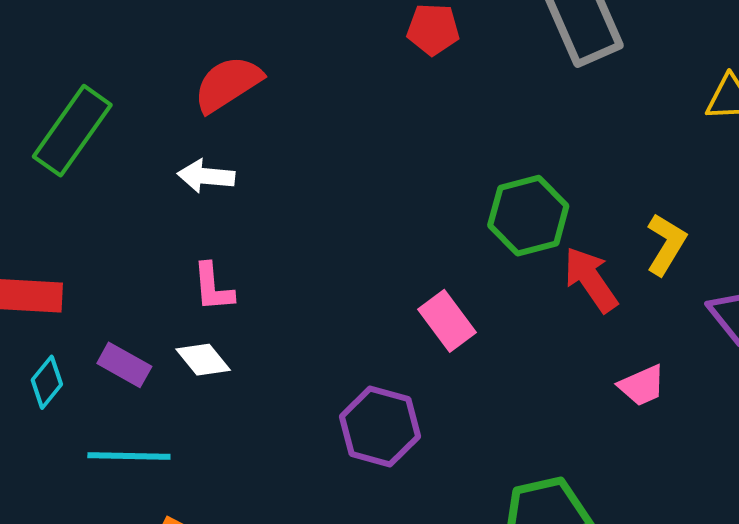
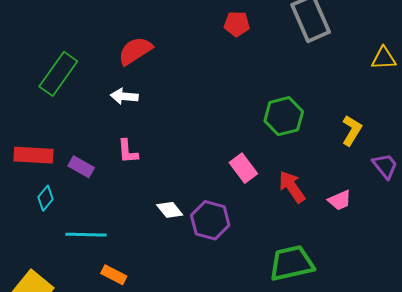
red arrow: (591, 280) -> (292, 187), moved
white diamond: (203, 360) -> (170, 210), moved
purple rectangle: (124, 365) -> (81, 167), moved

